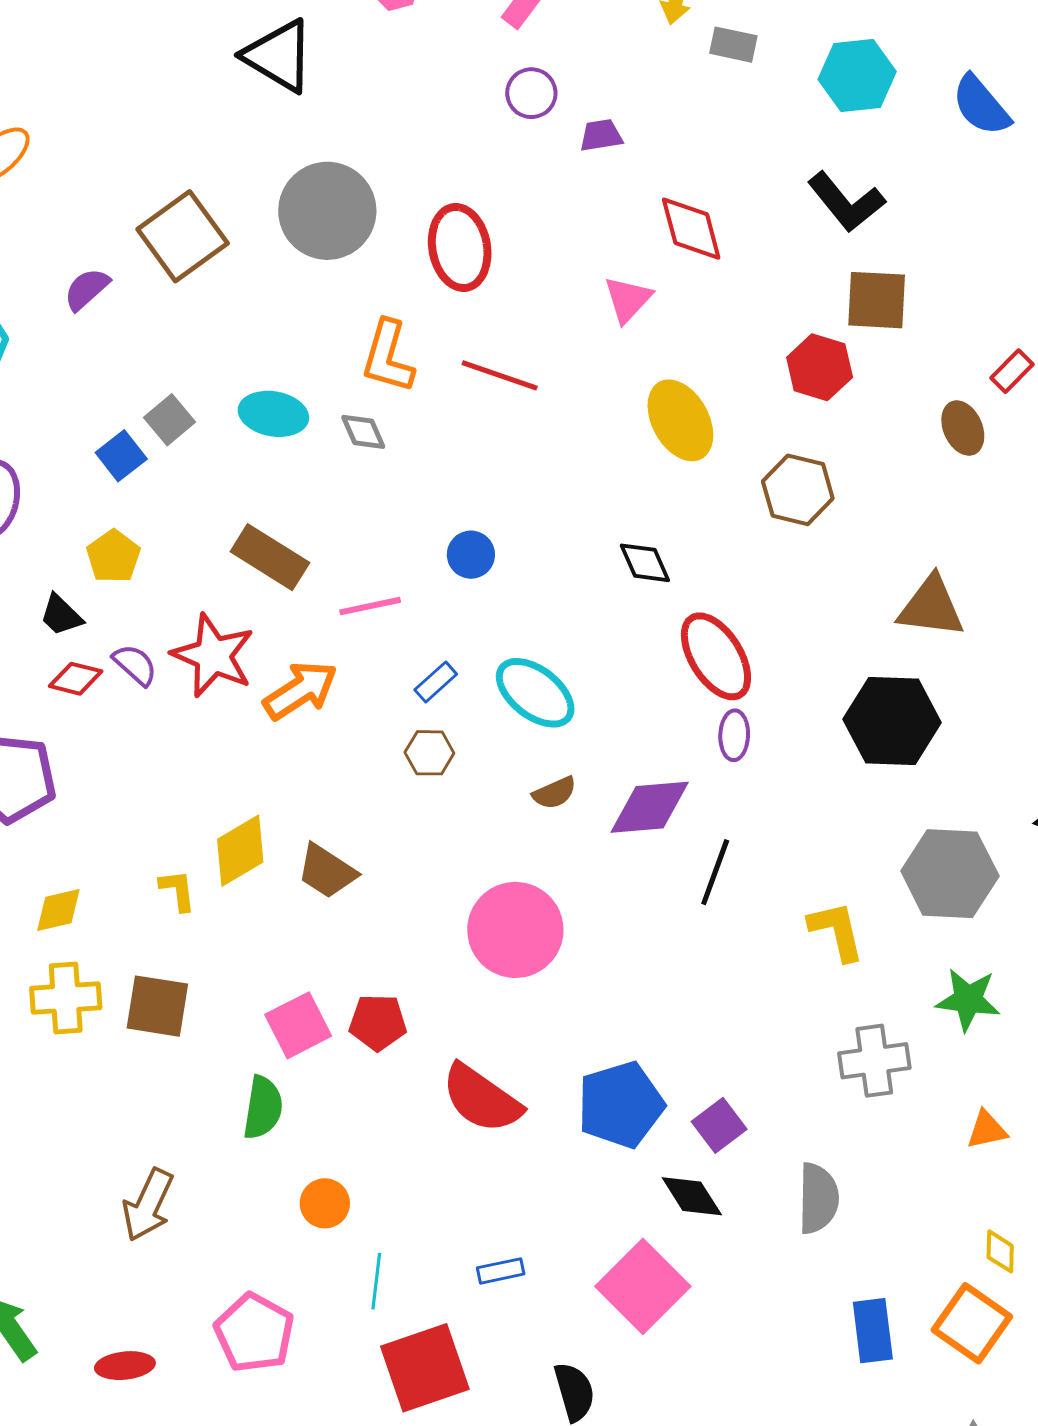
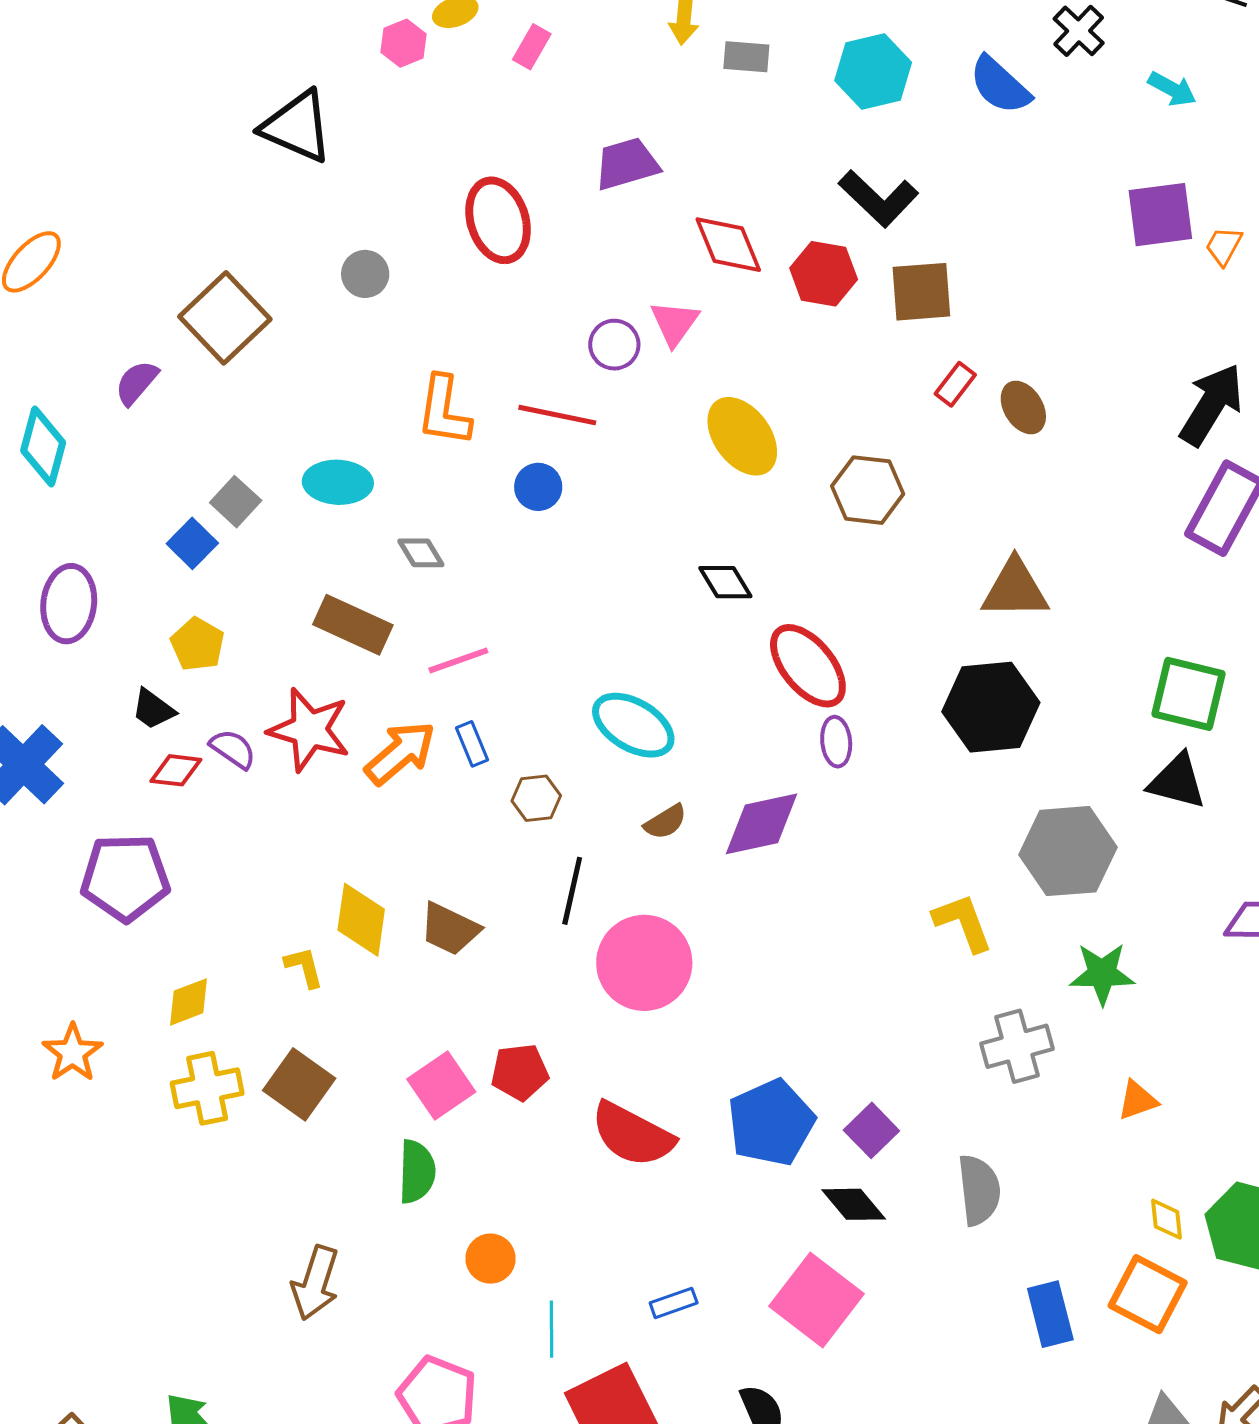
purple circle: (531, 93) -> (614, 345), moved
purple trapezoid: (601, 135) -> (627, 164), size x1.5
gray circle: (327, 211) -> (365, 274), size x0.5
red ellipse: (460, 247) -> (498, 220), moved
red hexagon: (820, 367) -> (824, 274), moved
red rectangle: (1012, 371) -> (955, 384), moved
gray diamond: (363, 432) -> (421, 553), moved
blue circle: (471, 555) -> (538, 487), moved
blue rectangle: (436, 682) -> (472, 744), moved, turned -63
yellow diamond: (240, 851) -> (361, 920), turned -44
black line: (715, 872) -> (572, 891), moved
brown square: (157, 1006) -> (299, 1084), turned 34

